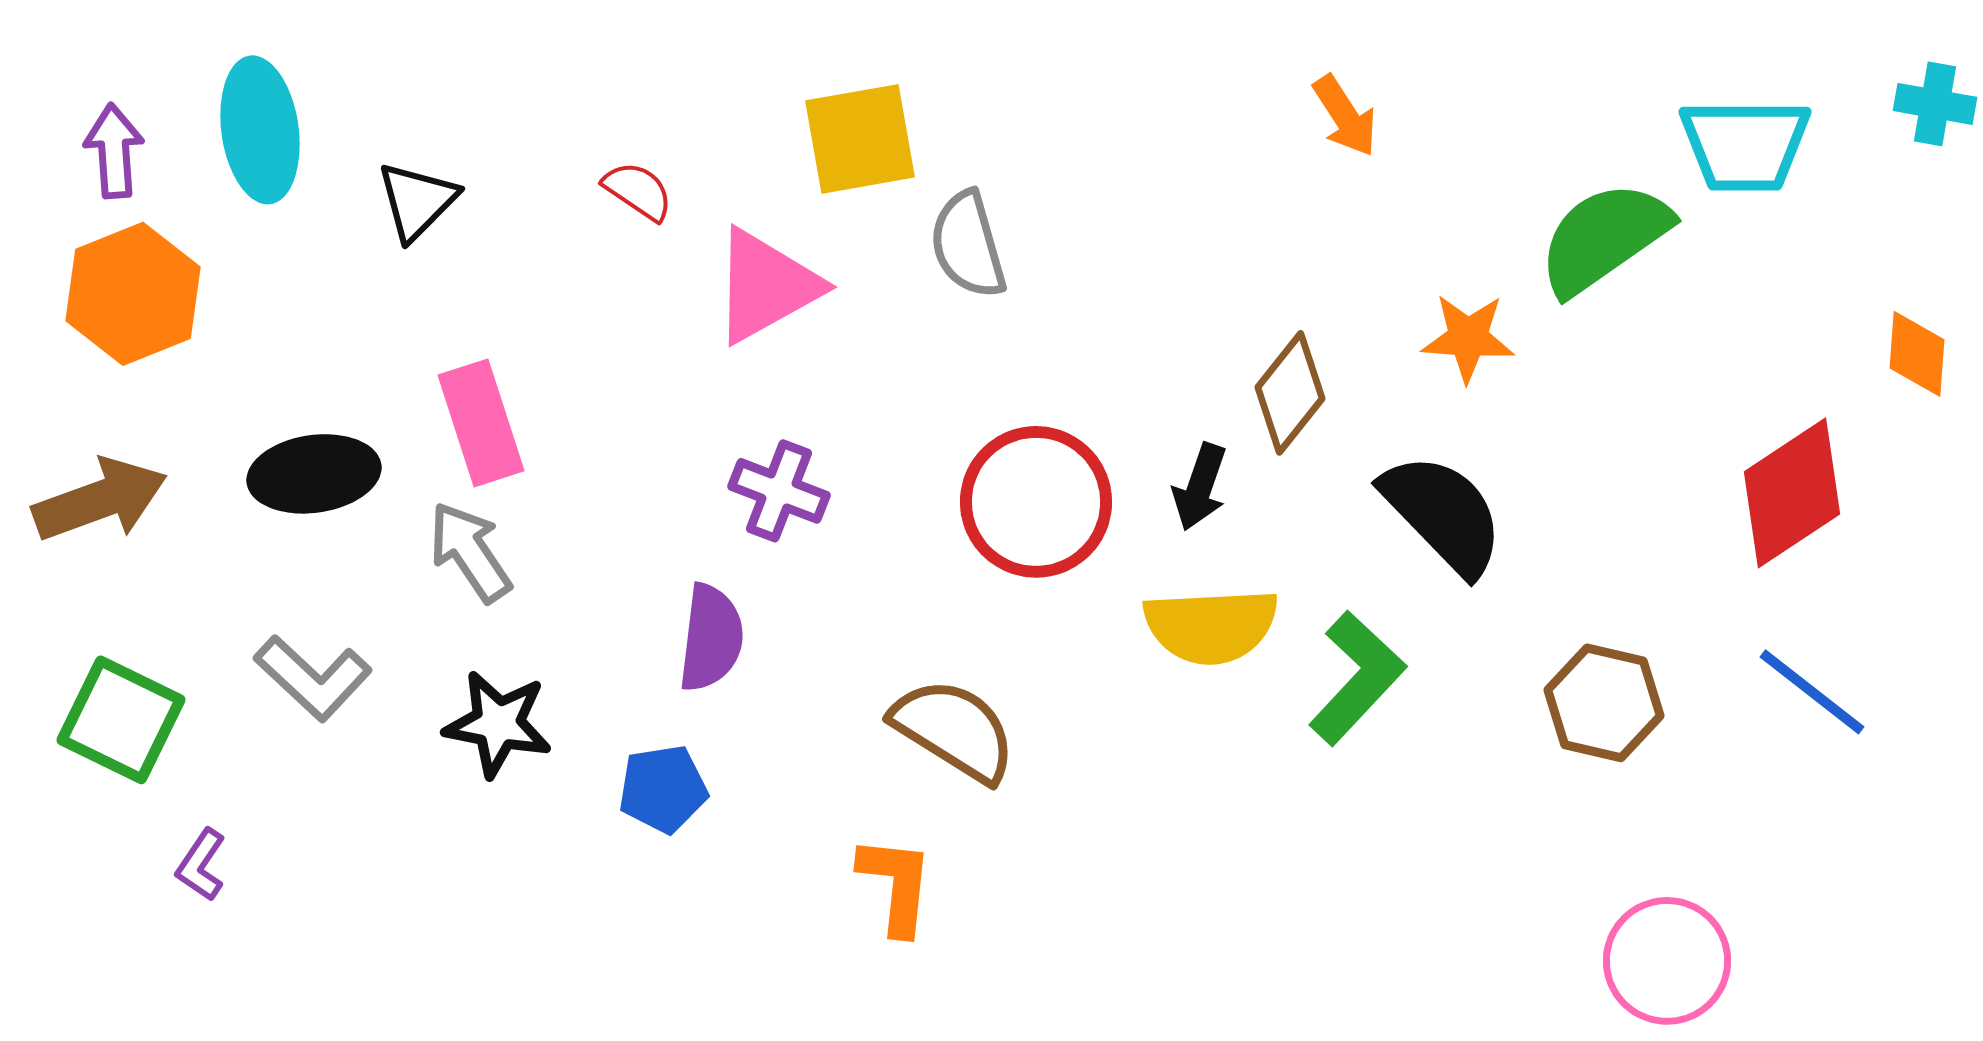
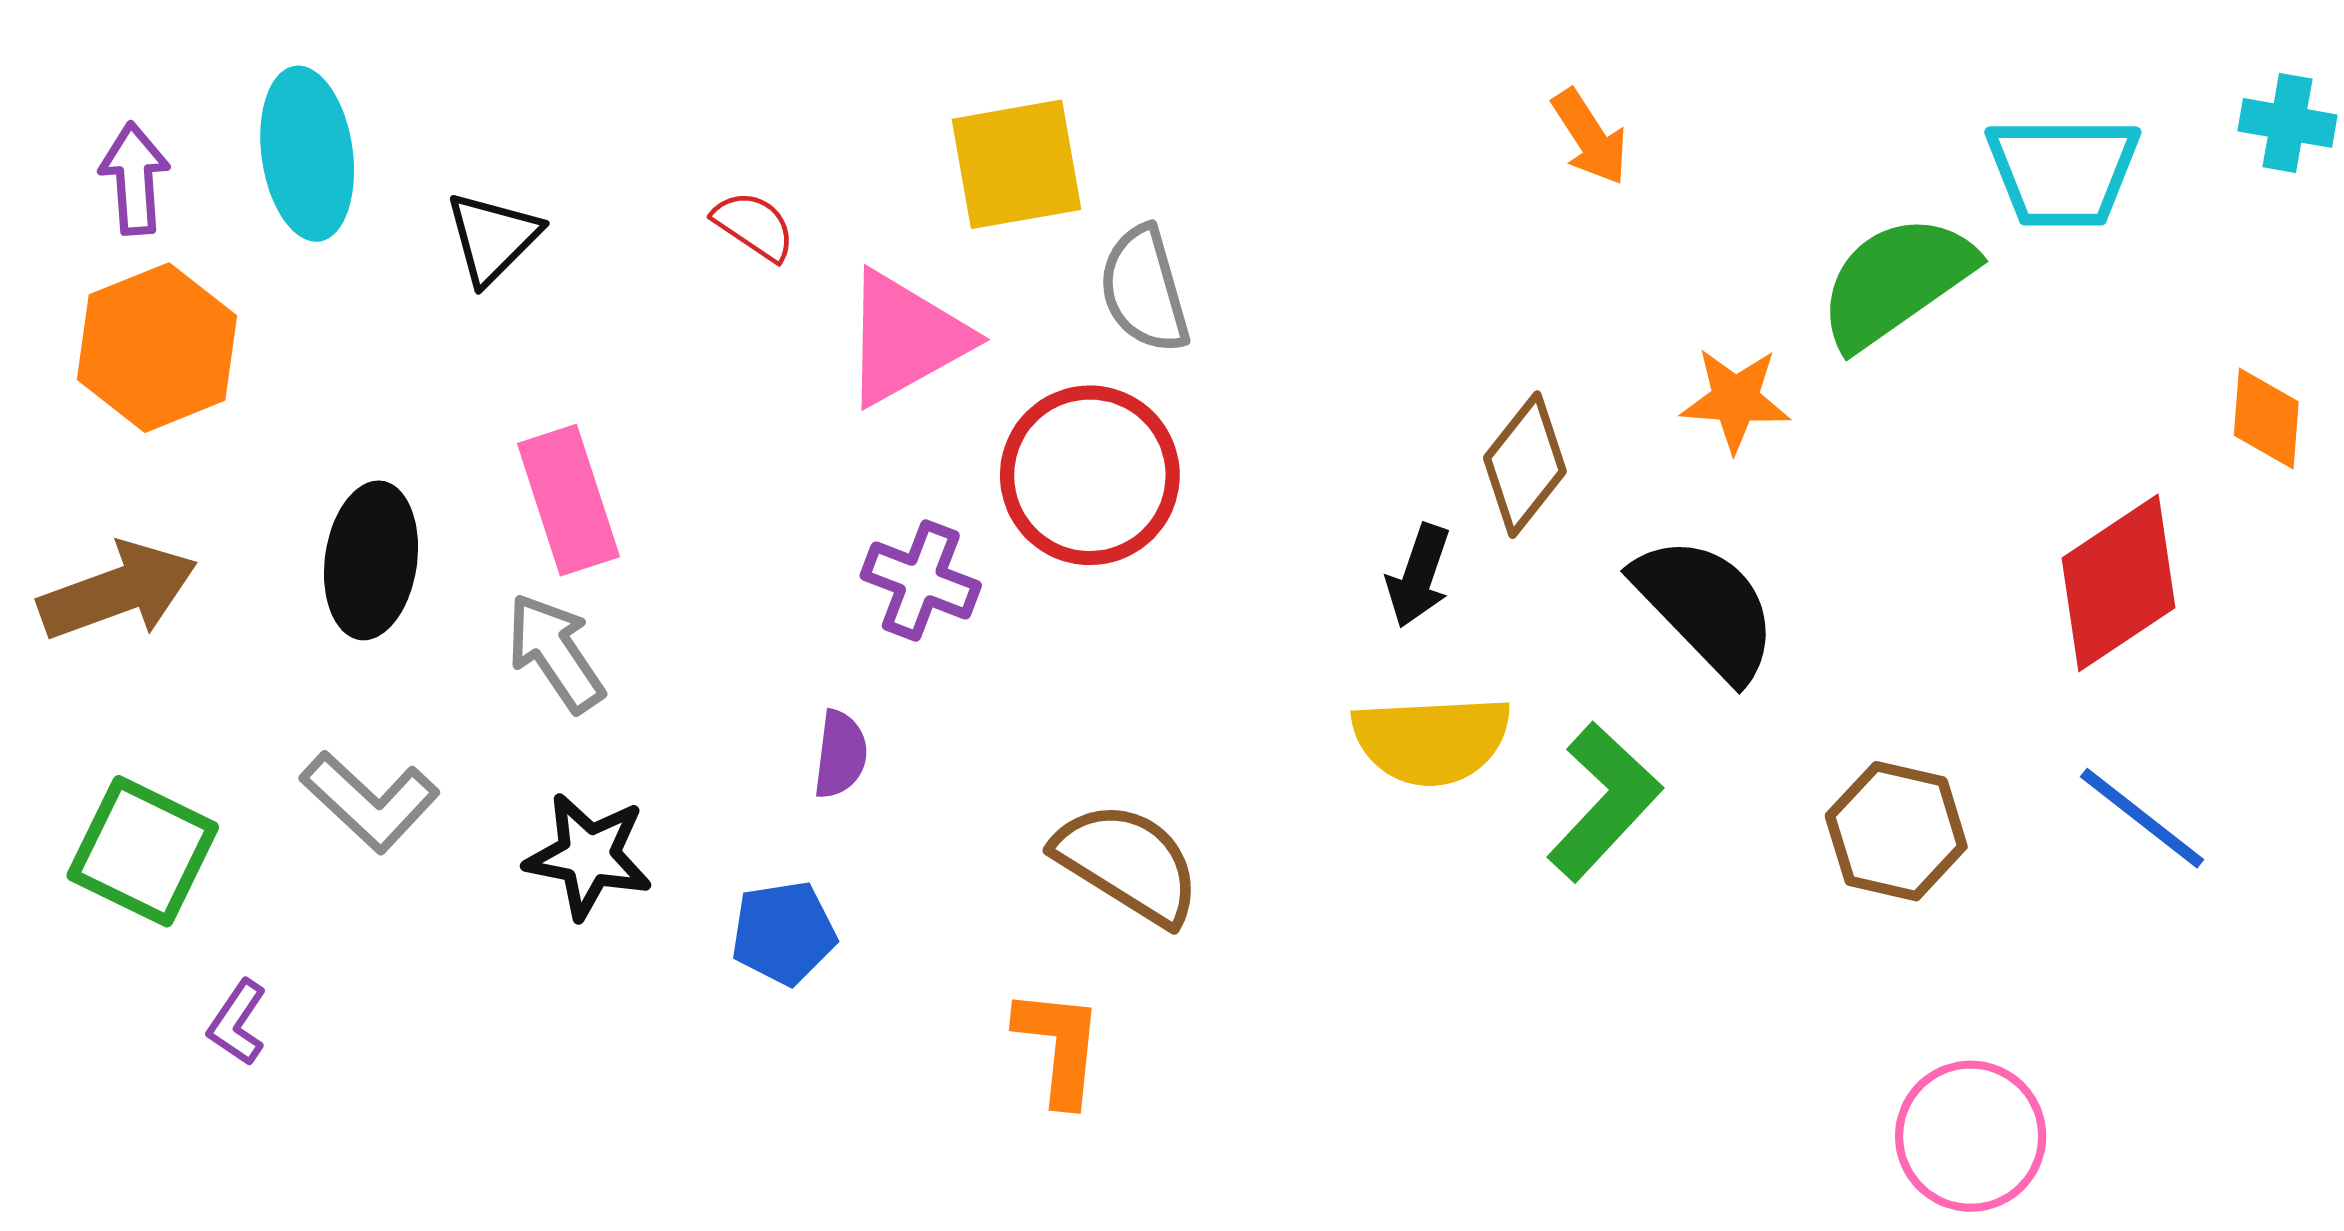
black ellipse: (314, 474) -> (371, 560), turned -74
red circle: (1036, 502) -> (1090, 475), moved
purple semicircle: (711, 638) -> (840, 754), size x0.7

